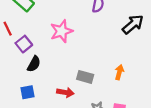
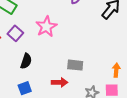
purple square: (24, 44) -> (15, 33), moved
orange arrow: (119, 72) -> (116, 70), moved

